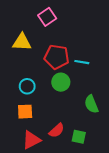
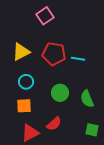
yellow triangle: (22, 42) -> (21, 52), moved, turned -30
green circle: (61, 82) -> (60, 93), moved
green square: (79, 137) -> (92, 130), moved

